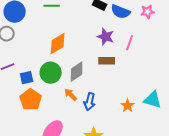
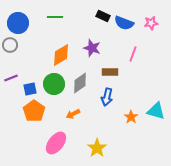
purple star: (106, 37) -> (92, 48), moved
orange arrow: (71, 95) -> (73, 114), moved, turned -72
blue arrow: (90, 102) -> (107, 97), moved

